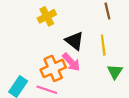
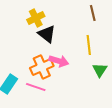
black triangle: (74, 41) -> (47, 34), moved
pink arrow: (71, 62) -> (59, 61), turned -30

